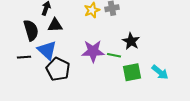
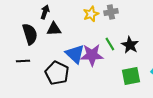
blue triangle: (47, 50) -> (75, 54), moved
green line: (114, 55) -> (110, 44), moved, turned 48

